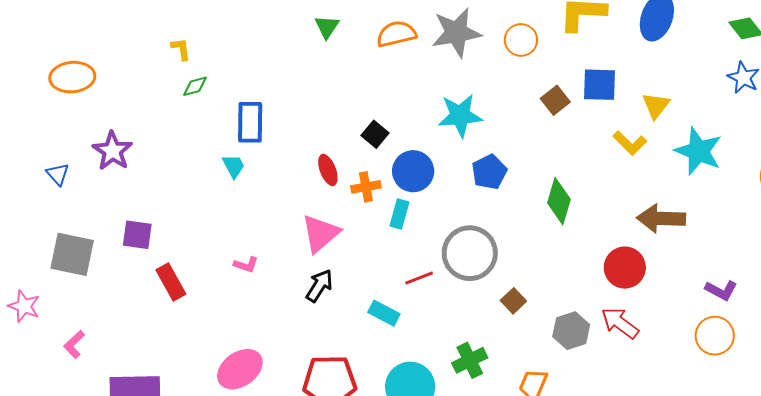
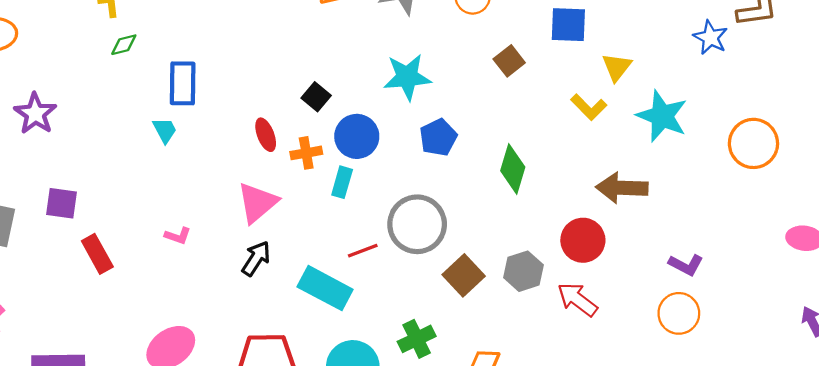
blue square: (600, 85) -> (568, 25), moved
brown square: (513, 301) -> (464, 275), size x1.5
cyan rectangle: (384, 313) -> (325, 288), size x1.6
gray hexagon: (571, 331) -> (523, 271), moved

